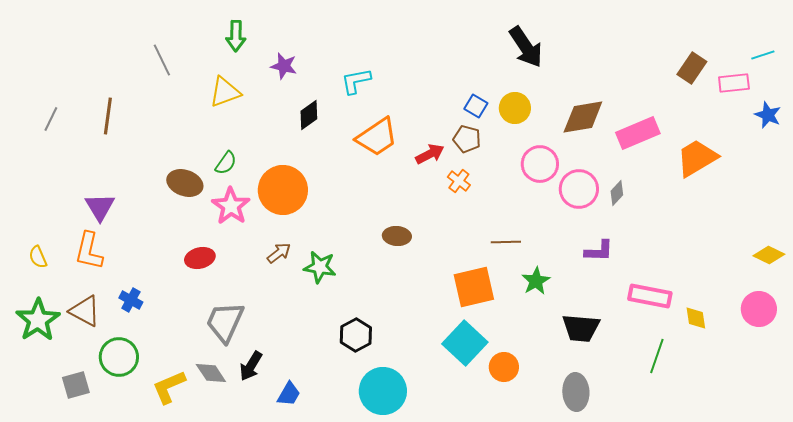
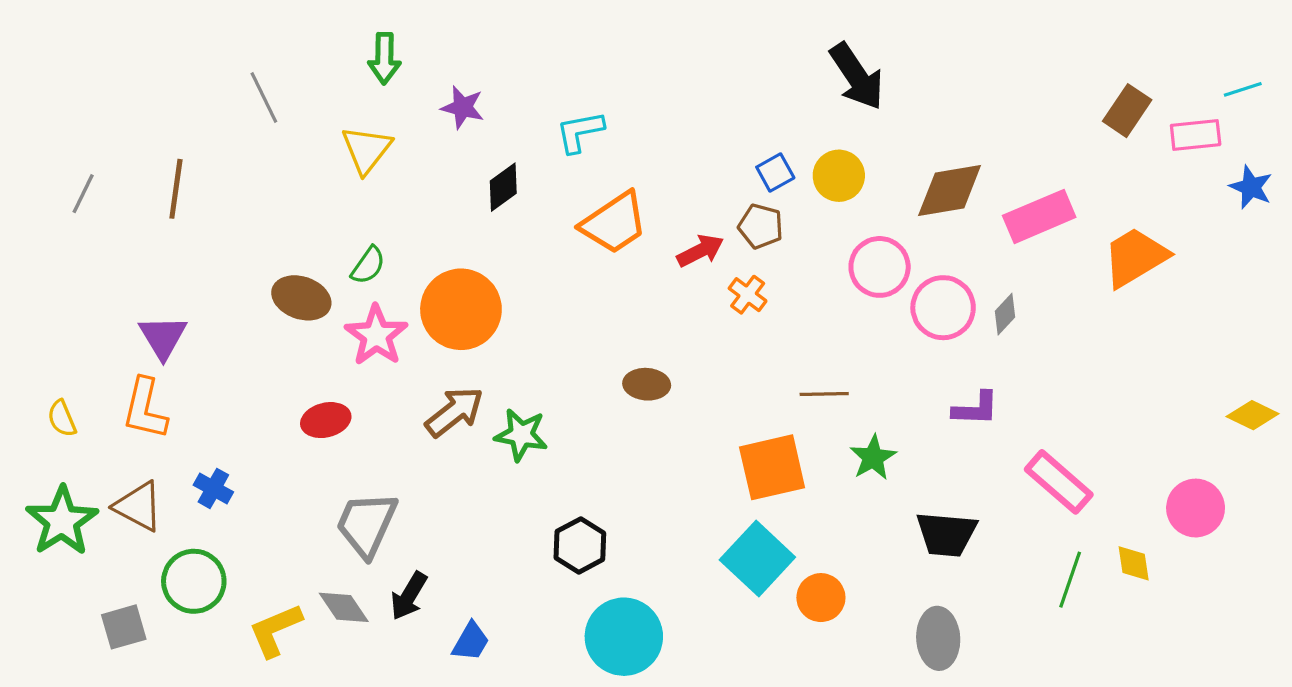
yellow triangle: (225, 92) -> (366, 150), turned -32
blue square: (476, 106) -> (775, 172), turned 30
brown arrow: (279, 253) -> (454, 412), size x1.5
pink rectangle: (650, 296) -> (1059, 482), turned 30
pink circle: (759, 309) -> (1196, 508), moved
yellow diamond: (696, 318) -> (1134, 563), moved

